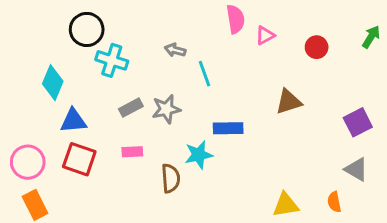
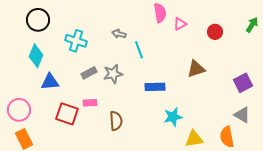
black circle: (87, 29) -> (38, 20), moved
cyan star: (199, 155) -> (173, 117), moved
red square: (79, 159) -> (67, 114), moved
orange semicircle: (334, 202) -> (227, 137), size x1.5

